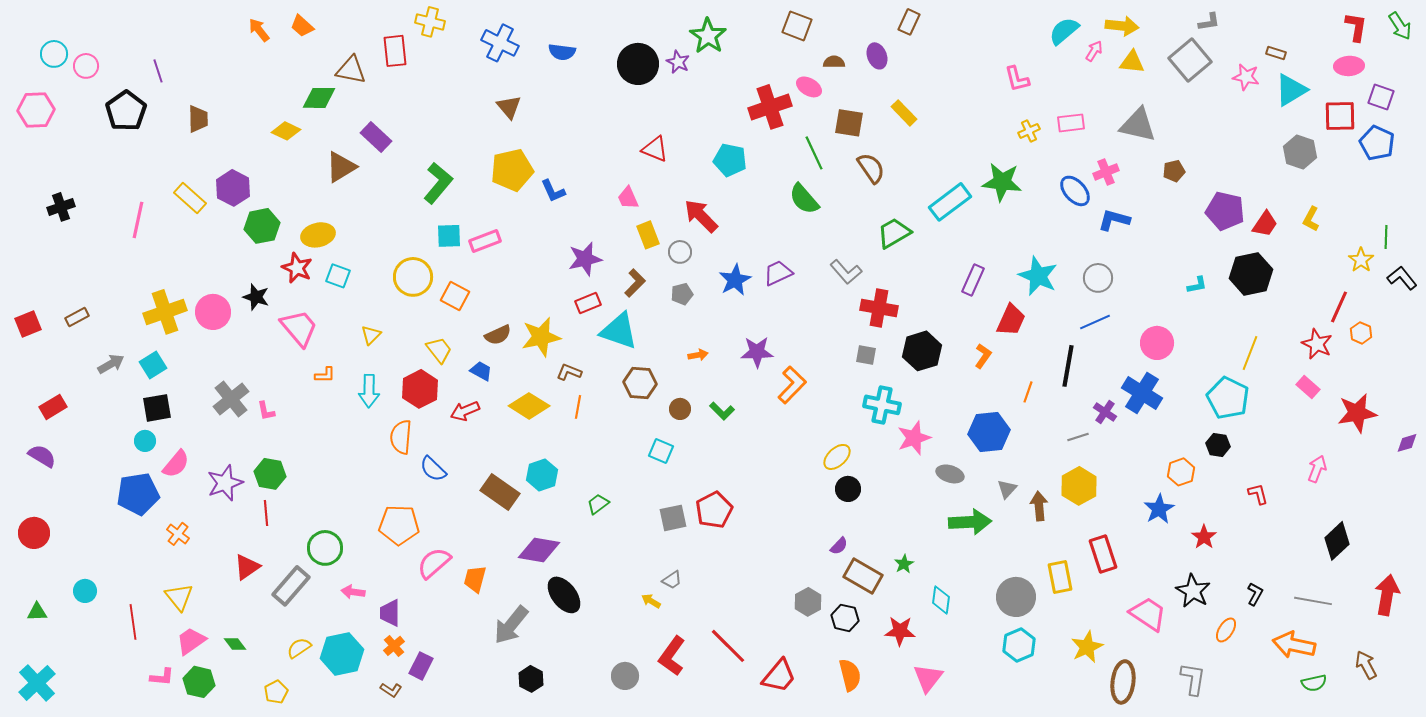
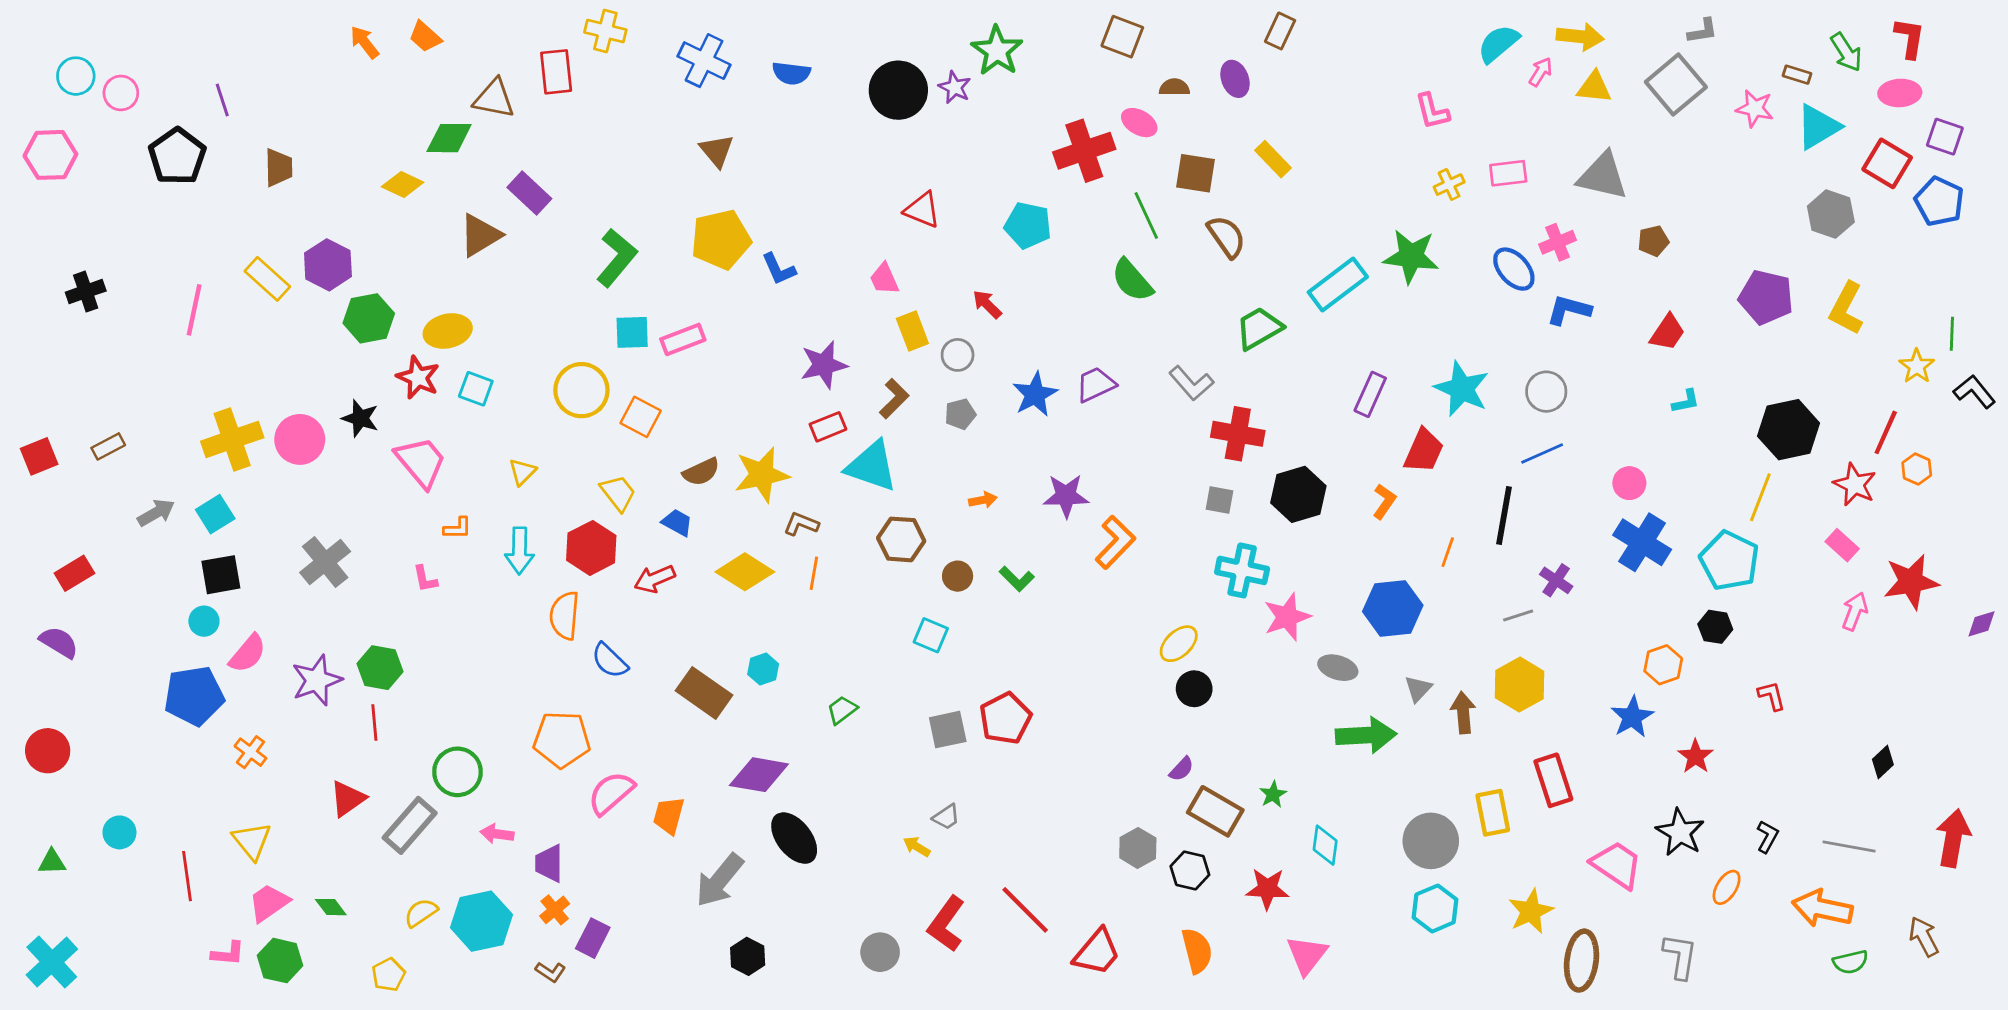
green arrow: (1400, 26) -> (1846, 52), moved
red square: (1340, 116) -> (1887, 163), turned 32
purple pentagon: (1225, 211) -> (1766, 297), moved
red arrow: (701, 216) -> (987, 304), size x0.6
yellow L-shape: (1311, 219) -> (1846, 308), size x1.5
red trapezoid: (1265, 224) -> (1667, 332), moved
black hexagon: (1251, 274) -> (1789, 430), moved
pink circle: (1157, 343) -> (1629, 483), size x0.7
blue cross: (1142, 393) -> (1642, 542), moved
pink L-shape: (266, 411) -> (425, 579), moved
pink arrow: (1317, 469) -> (1855, 611), moved
cyan hexagon: (542, 475) -> (763, 669), size x0.7
black diamond: (1337, 541) -> (1883, 762), size x0.6

